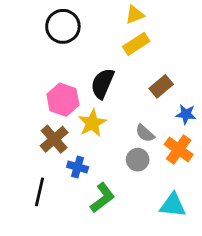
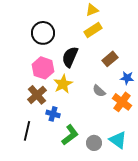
black circle: (63, 26) -> (43, 33), moved
gray circle: (138, 160) -> (94, 143), moved
cyan triangle: (173, 205) -> (118, 140), turned 30

